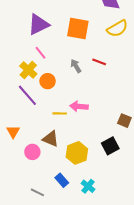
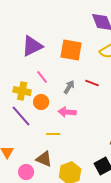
pink line: (40, 53) -> (42, 77), moved
gray arrow: (76, 66) -> (69, 87), turned 64
yellow cross: (28, 70) -> (22, 91), turned -30
pink arrow: (79, 106) -> (67, 112), moved

